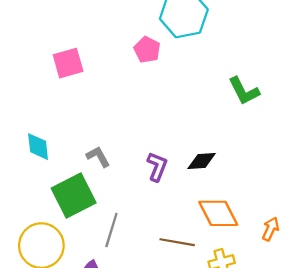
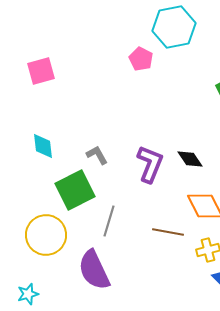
pink square: (68, 63) -> (41, 71), moved
black diamond: (202, 161) -> (190, 159), turned 60
purple L-shape: (157, 167) -> (150, 164), size x1.4

